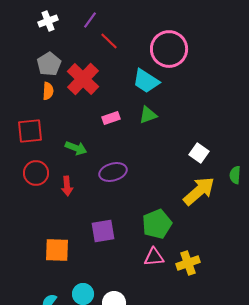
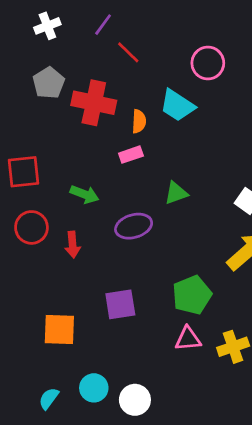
pink circle: (169, 49) -> (208, 63), size x0.7
red cross: (83, 79) -> (94, 103), turned -32
orange semicircle: (48, 91) -> (139, 121), moved
green triangle: (148, 115) -> (176, 193), moved

